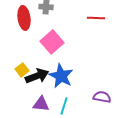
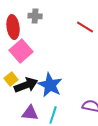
red line: (96, 18) -> (85, 27), turned 30
pink square: (52, 42) -> (21, 51), moved

